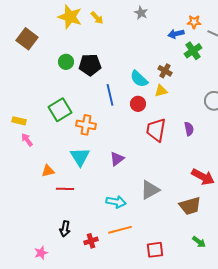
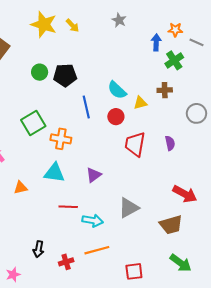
blue arrow: (176, 34) -> (156, 42), turned 105
brown cross: (165, 71) -> (165, 90), moved, turned -32
cyan triangle: (80, 157) -> (54, 173), turned -50
red line: (65, 189) -> (68, 207), moved
green arrow: (199, 242) -> (181, 263), size x1.5

